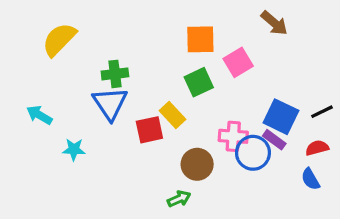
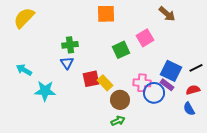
yellow semicircle: (59, 39) -> (24, 18), moved
orange square: (200, 39) -> (106, 14), moved
blue triangle: (110, 104) -> (67, 63), size x0.6
yellow rectangle: (172, 115) -> (105, 83), moved
cyan star: (74, 150) -> (45, 91), size x1.5
green arrow: (179, 199) -> (118, 121), moved

